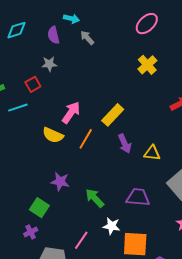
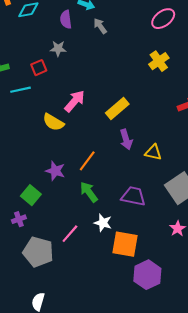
orange line: (86, 139) -> (87, 161), moved

